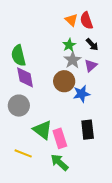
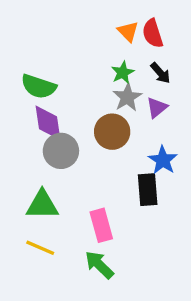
green semicircle: (18, 56) -> (39, 86), turned -60
blue star: (82, 94) -> (163, 160), moved, turned -30
gray circle: (19, 106) -> (61, 151), moved
green triangle: (43, 130) -> (42, 205), moved, turned -40
black rectangle: (88, 130) -> (148, 190), moved

